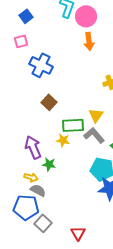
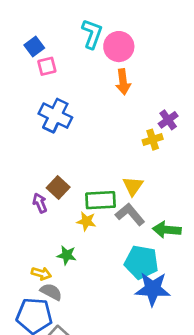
pink square: (21, 41) -> (47, 66), moved
brown square: (49, 102) -> (58, 187), moved
purple arrow: (33, 147) -> (40, 203), moved, size x0.6

